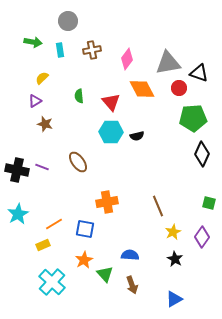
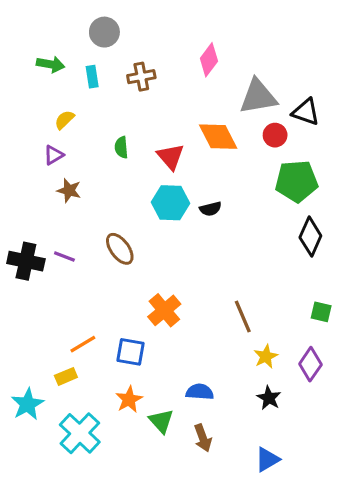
pink diamond: (127, 59) -> (209, 60), moved
orange cross: (107, 202) -> (164, 310), turned -30
cyan star: (18, 214) -> (28, 404), moved

